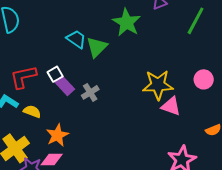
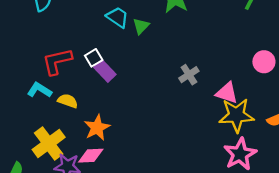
green triangle: (97, 47) -> (141, 26), size x0.7
yellow star: (158, 85) -> (236, 115), moved
gray cross: (90, 92) -> (189, 75), moved

